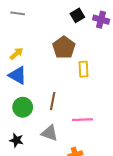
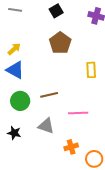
black square: (77, 15) -> (56, 11), moved
yellow rectangle: (84, 69) -> (91, 70), moved
brown line: (53, 101) -> (49, 95), turned 66

